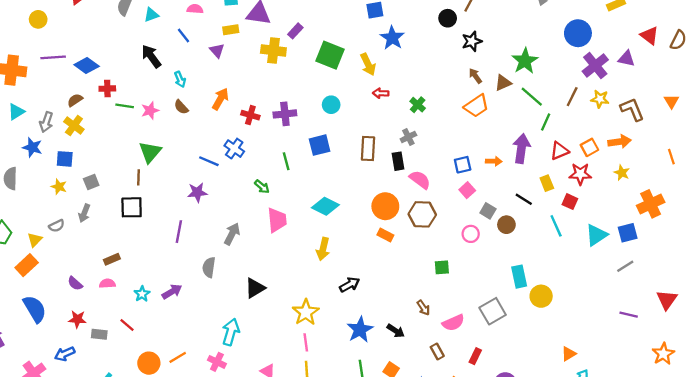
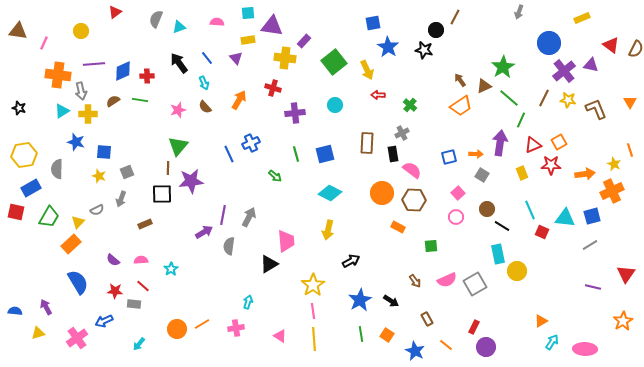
blue line: (183, 36) -> (207, 58), moved
black star: (472, 41) -> (424, 50), moved, turned 30
green square: (330, 55) -> (334, 62), turned 30
blue diamond: (87, 66) -> (123, 71), turned -60
red cross: (107, 89) -> (147, 76), moved
green line: (125, 106) -> (140, 100), moved
red cross: (250, 115) -> (273, 88), moved
gray arrow: (46, 122) -> (81, 91), moved, turned -30
yellow cross: (74, 125) -> (88, 114), moved, turned -36
orange arrow: (619, 142) -> (585, 174), moved
blue square: (320, 145) -> (325, 154), moved
blue cross: (234, 149) -> (251, 143), turned 30
blue line: (209, 161) -> (229, 154), turned 42
yellow star: (622, 173) -> (614, 164), moved
pink square: (467, 190) -> (458, 193), moved
purple star: (197, 192) -> (191, 181), moved, size x1.4
black line: (524, 199) -> (502, 226), moved
red square: (570, 202) -> (542, 232), moved
gray square: (488, 211) -> (482, 175), moved
pink trapezoid: (277, 220) -> (286, 241), moved
purple line: (179, 232) -> (223, 215), moved
orange rectangle: (385, 235) -> (398, 227), moved
cyan triangle: (596, 235) -> (565, 218), turned 40
brown rectangle: (112, 259) -> (145, 224), moved
purple arrow: (172, 292) -> (204, 232), moved
pink semicircle: (453, 323) -> (447, 280), moved
red line: (127, 325) -> (143, 286), moved
cyan arrow: (231, 332) -> (248, 302), size x0.6
red rectangle: (475, 356) -> (474, 327), moved
pink cross: (217, 362) -> (236, 328), turned -35

